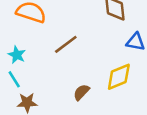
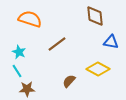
yellow diamond: (119, 77) -> (98, 69), turned 50

